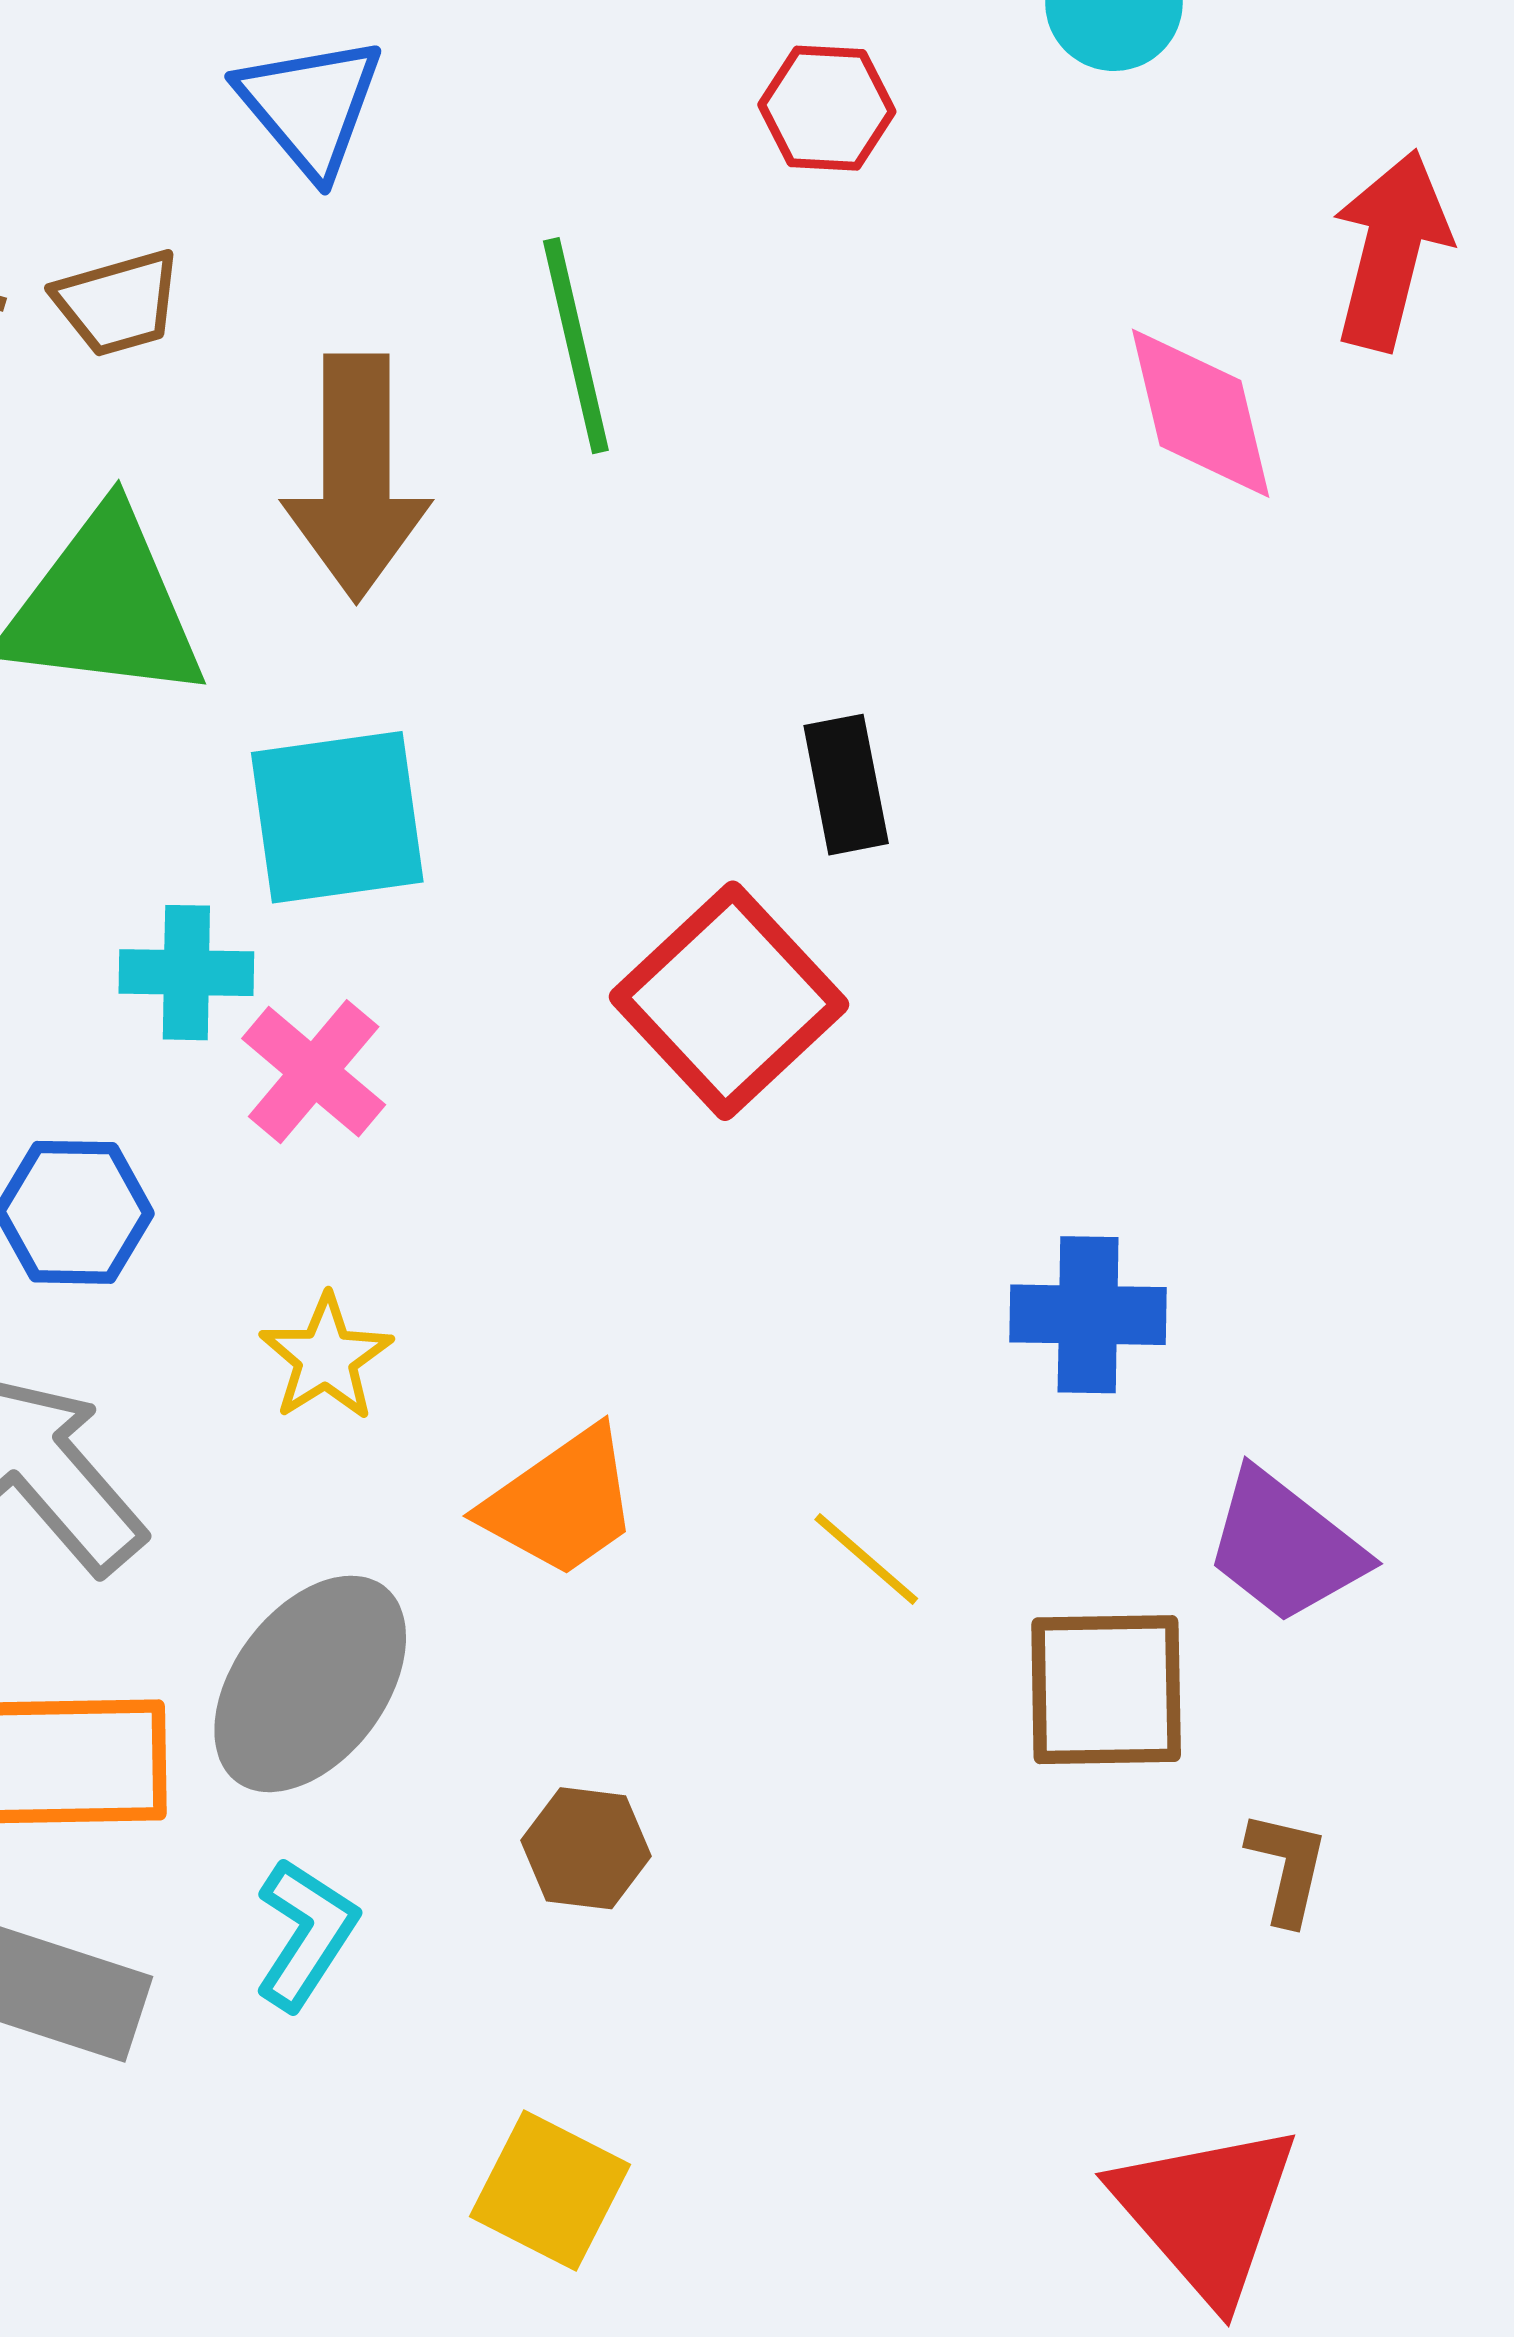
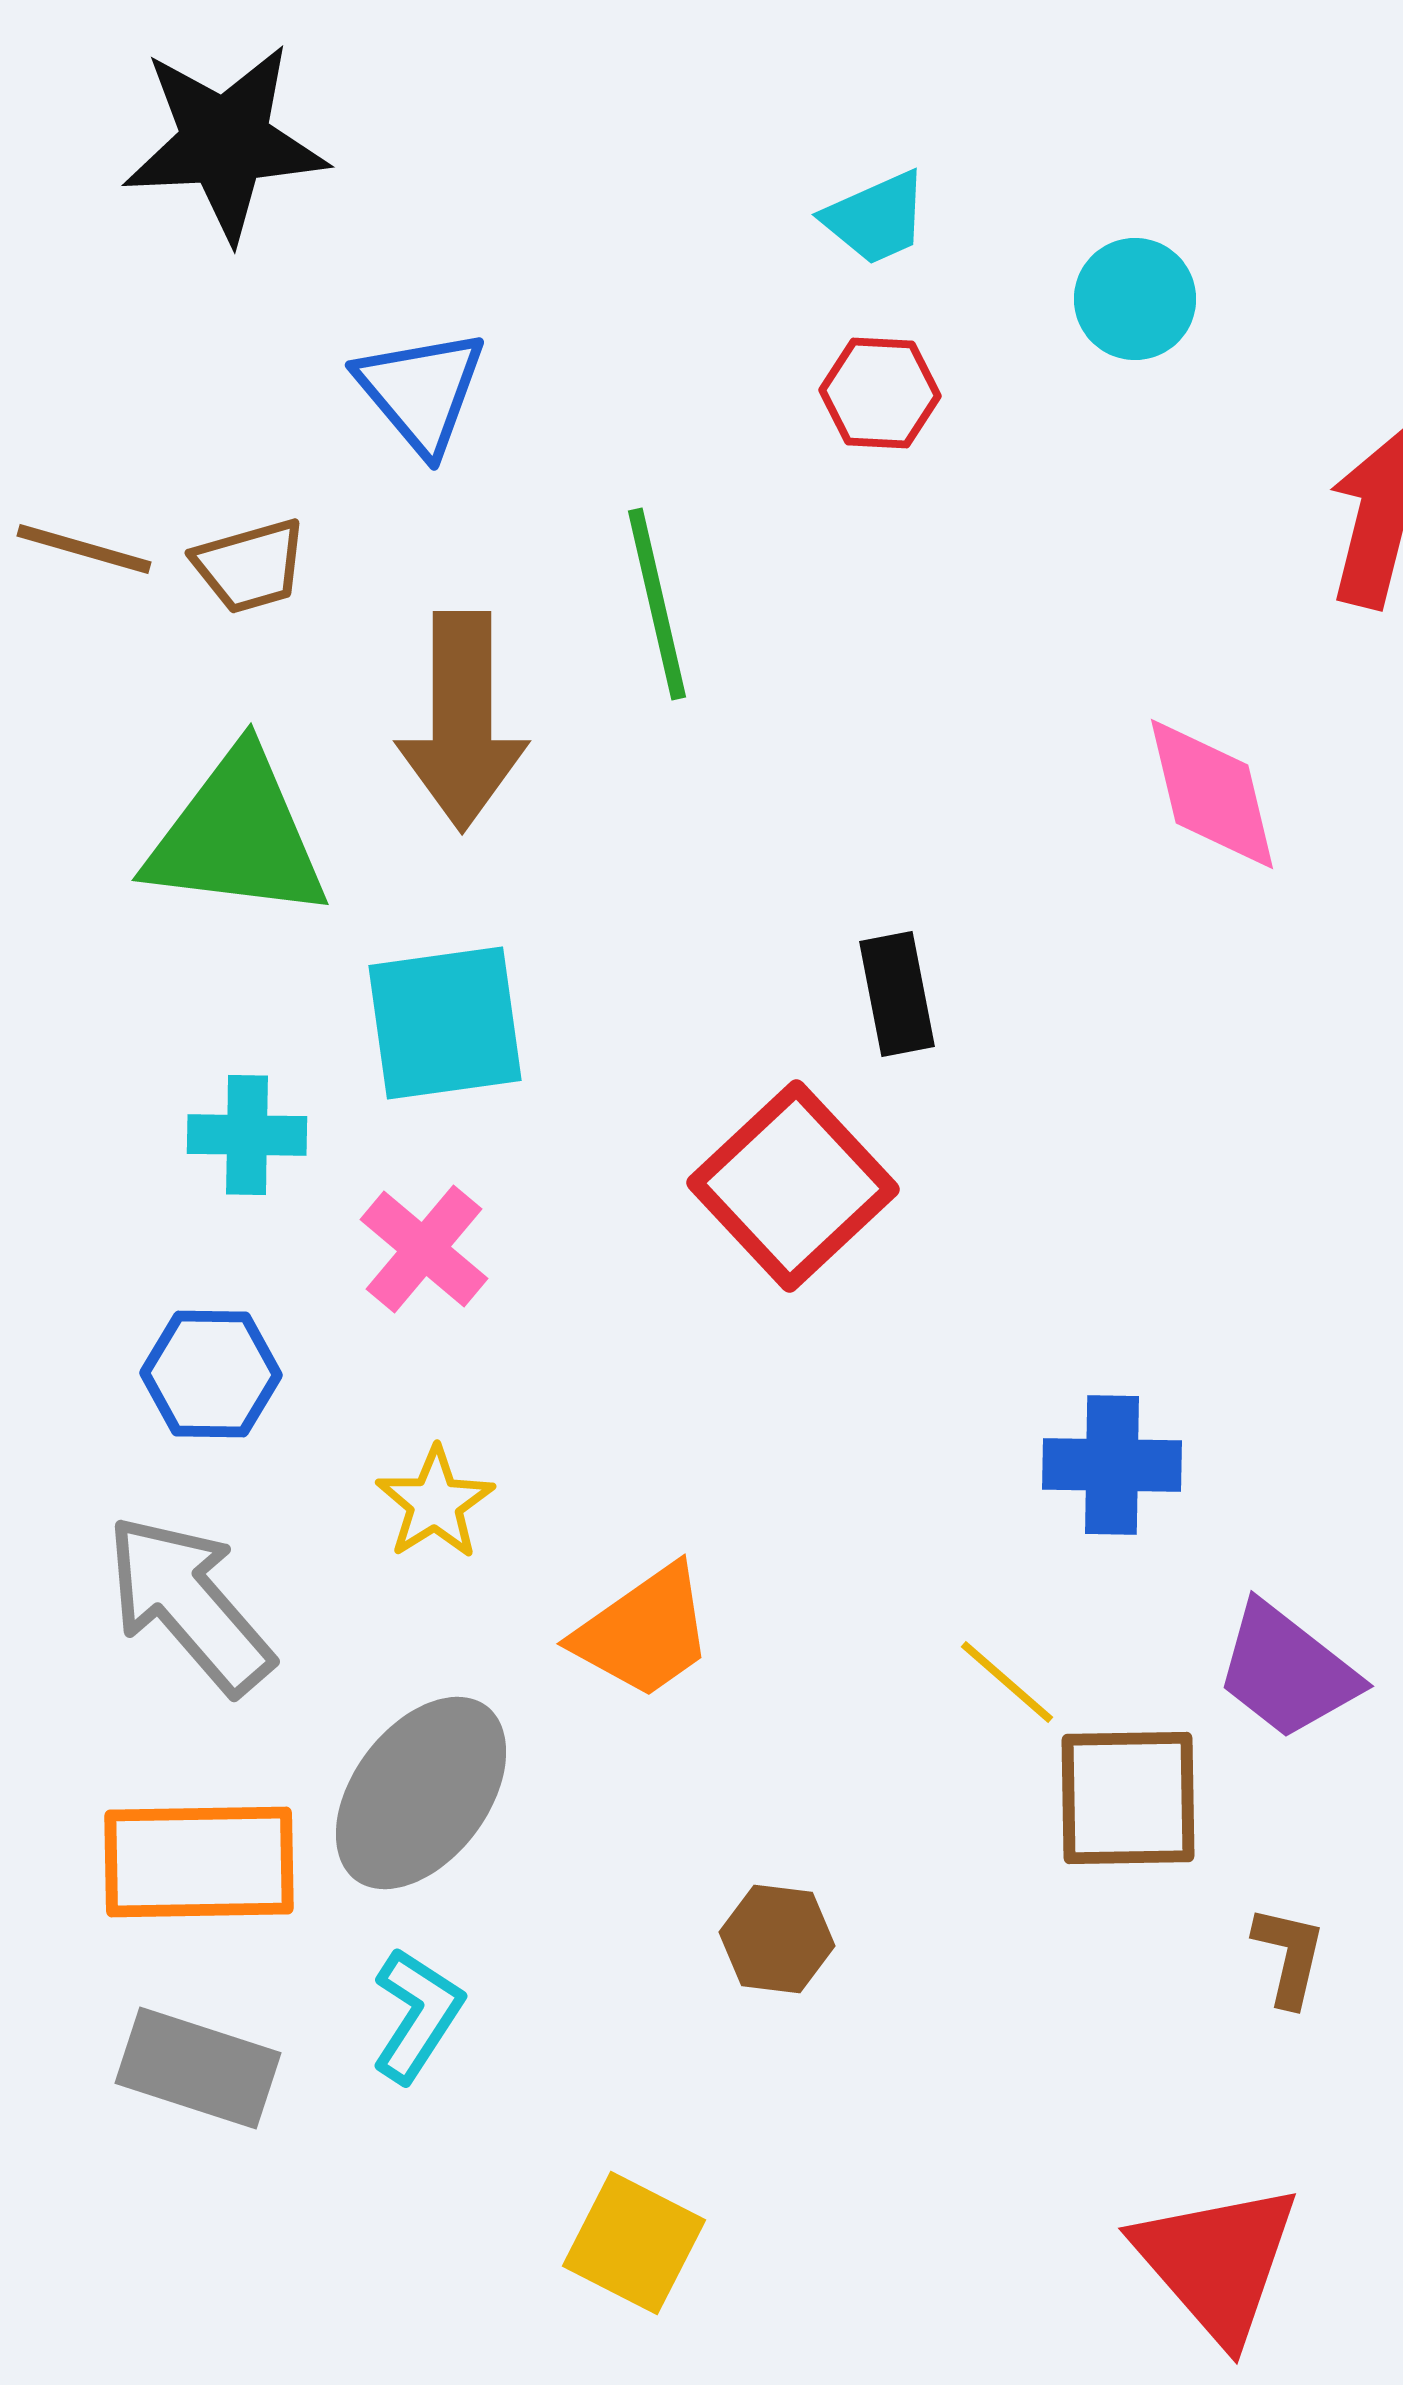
pink diamond: (1201, 413) -> (1212, 794), moved
cyan cross: (186, 973) -> (247, 1135), moved
yellow line: (866, 1559) -> (1007, 1682), moved
brown hexagon: (586, 1848) -> (777, 1939), moved

